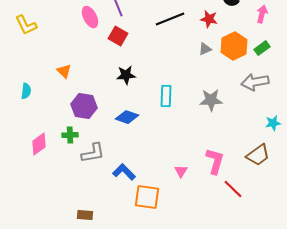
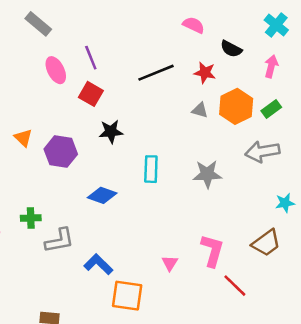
gray triangle: (205, 49) -> (200, 110), turned 40
black star: (126, 75) -> (111, 132), moved
purple hexagon: (84, 106) -> (61, 152), moved

